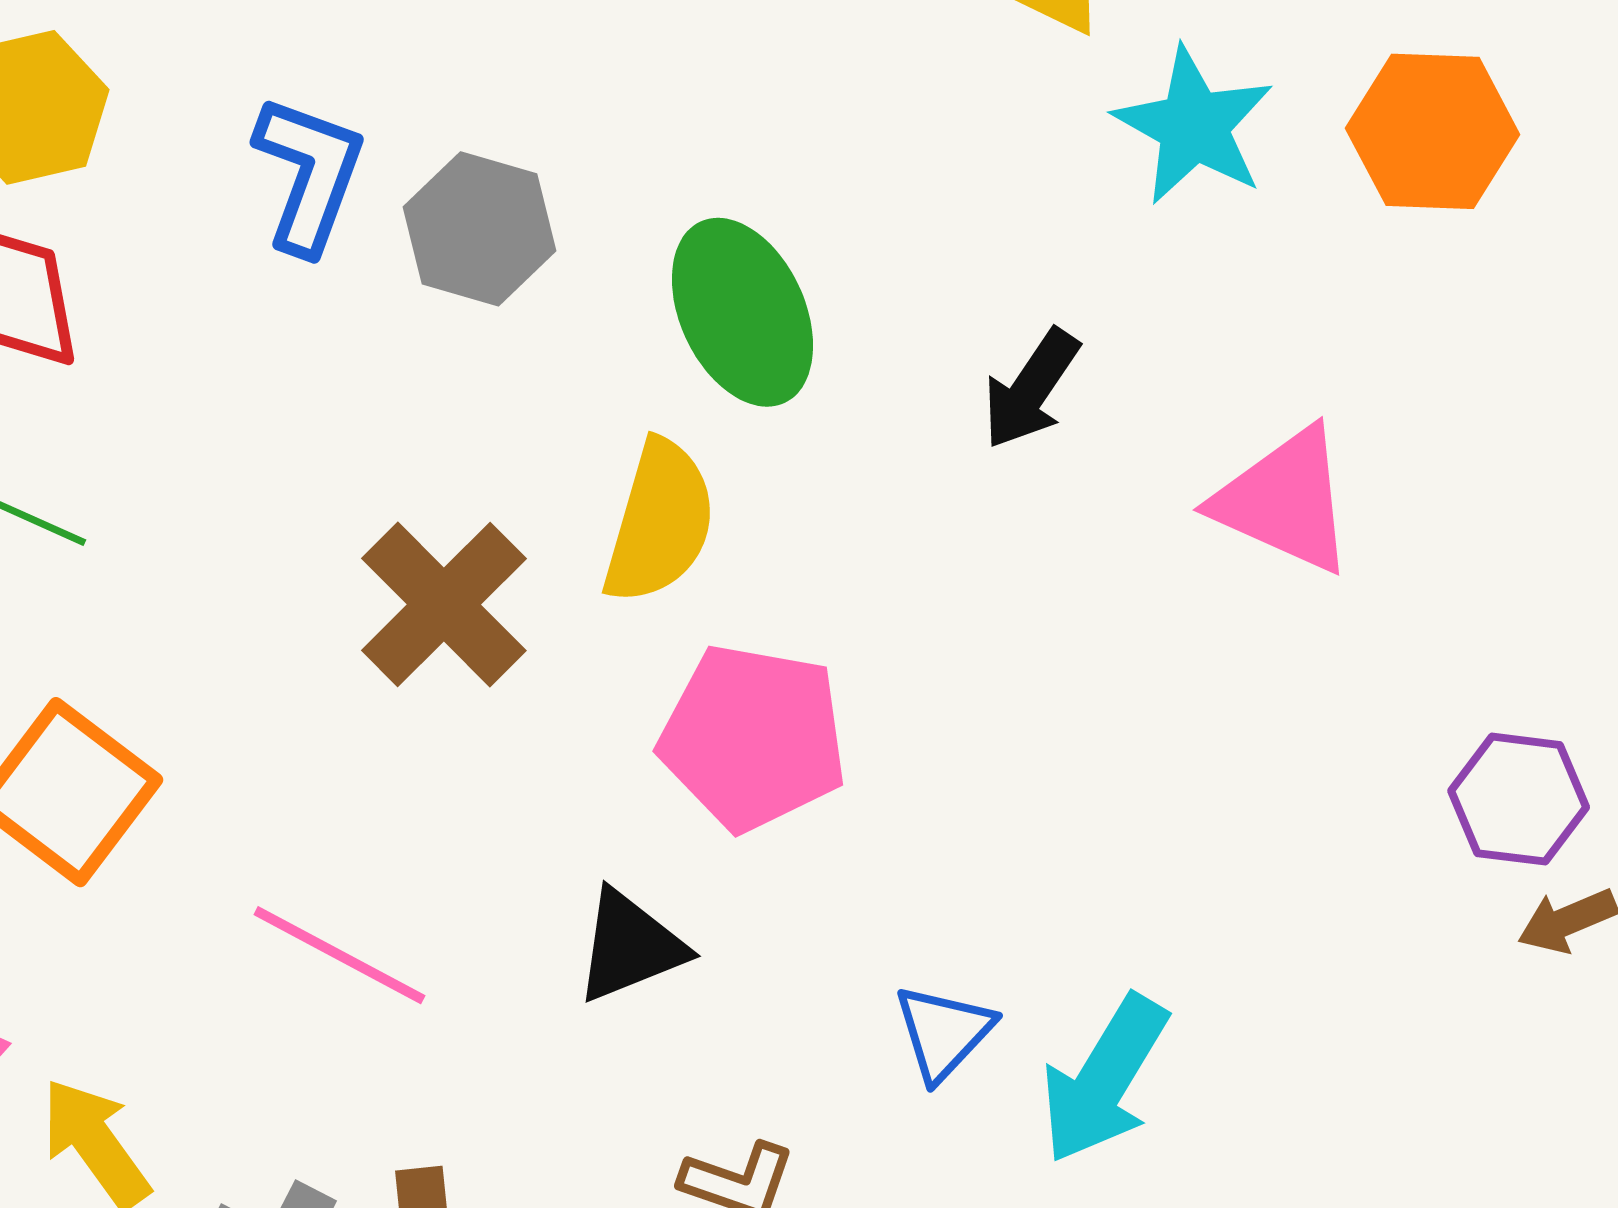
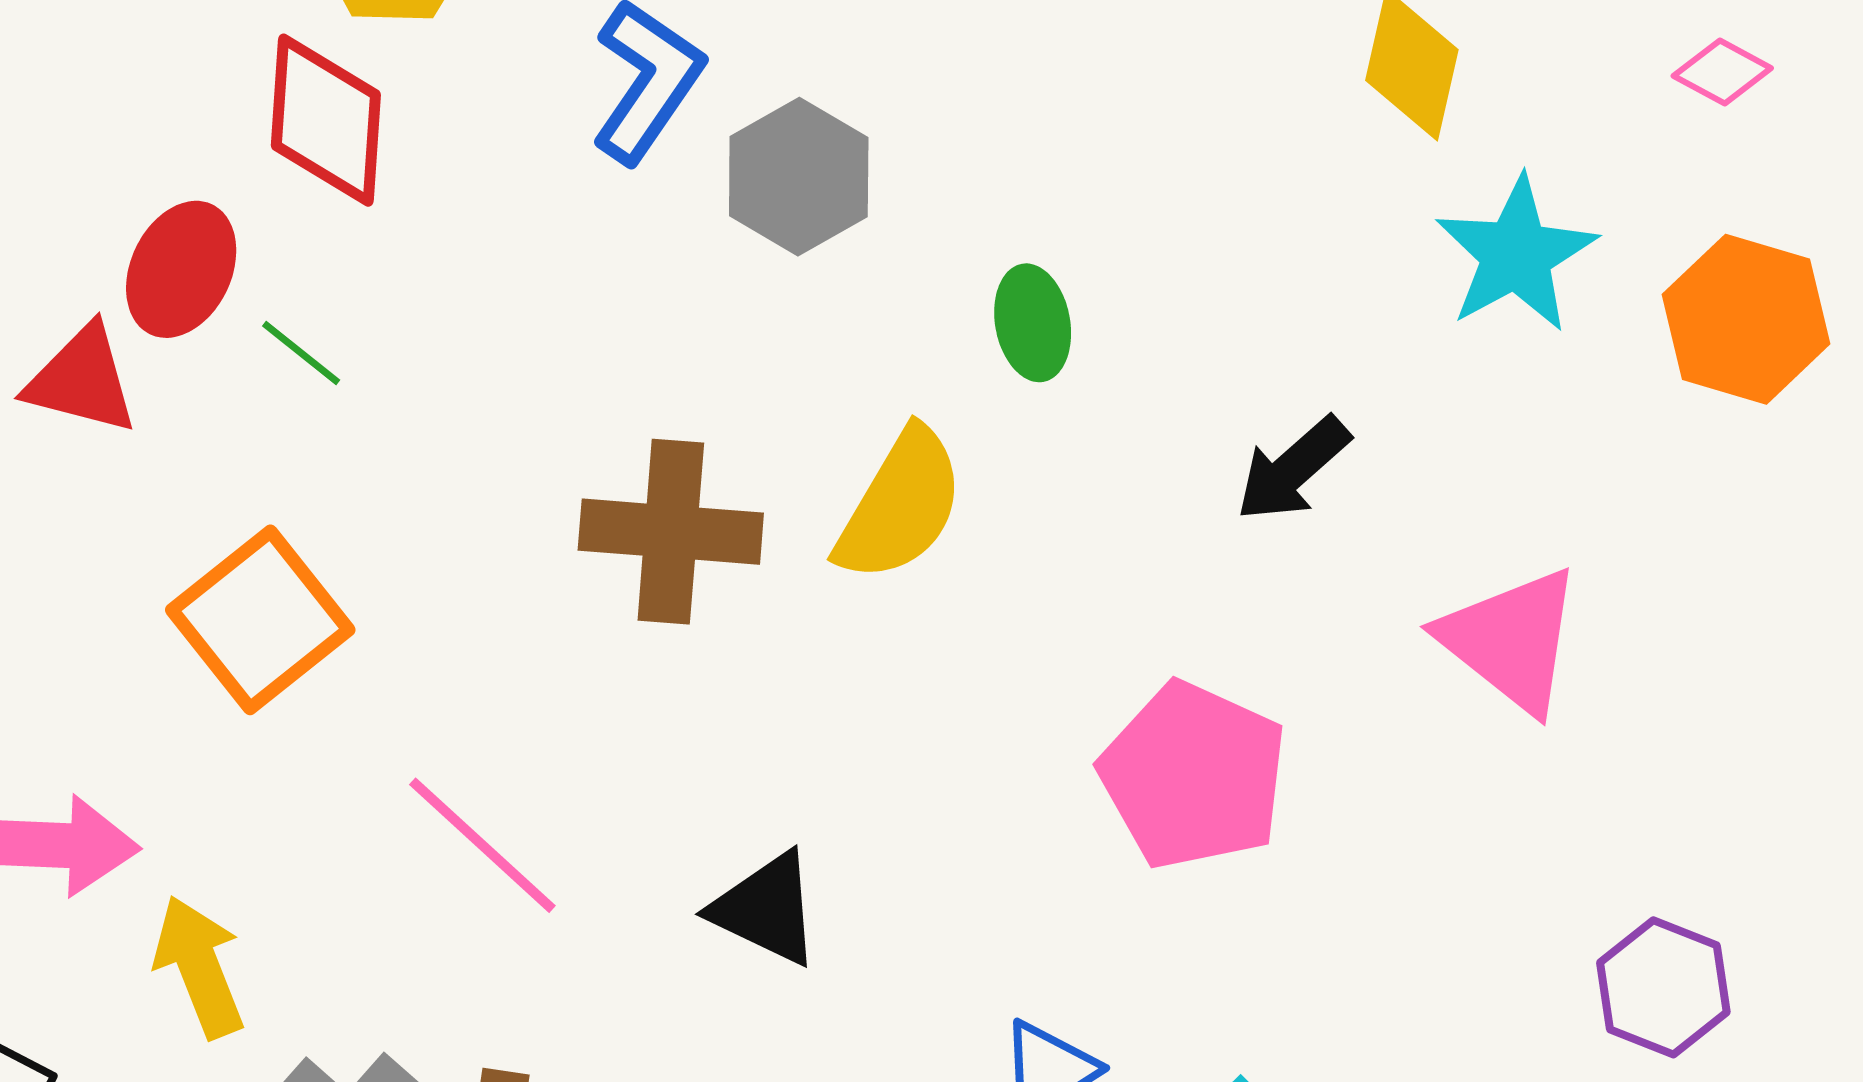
green ellipse: (742, 312) -> (1033, 323), size x0.6
brown cross: (444, 605) -> (671, 532), turned 35
pink pentagon: (753, 737) -> (1193, 776), moved
black triangle: (630, 946) -> (766, 909), turned 33

